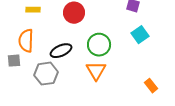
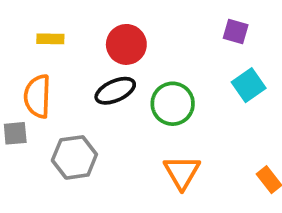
black ellipse: (61, 51) -> (115, 91), moved
orange triangle: (96, 71) -> (182, 172), moved

